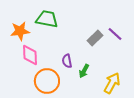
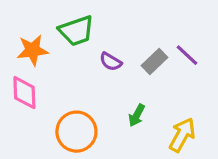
green trapezoid: (47, 19) -> (76, 31), turned 150
pink diamond: (30, 55) -> (24, 93), moved
purple semicircle: (67, 61) -> (111, 62), moved, turned -48

